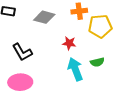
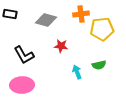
red star: (69, 43) -> (61, 46), moved
cyan arrow: (75, 69) -> (77, 72), size x0.6

